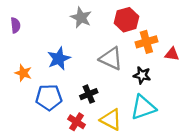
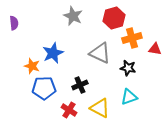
orange star: (23, 73) -> (32, 66), moved
cyan triangle: (143, 107) -> (129, 97), size x0.7

